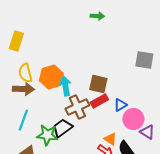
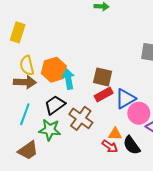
blue triangle: (120, 105) -> (125, 99), size x1.5
brown cross: (77, 107) -> (81, 118), moved, turned -30
black trapezoid: (62, 128) -> (55, 105), moved
orange triangle: (110, 139) -> (115, 134), turned -32

